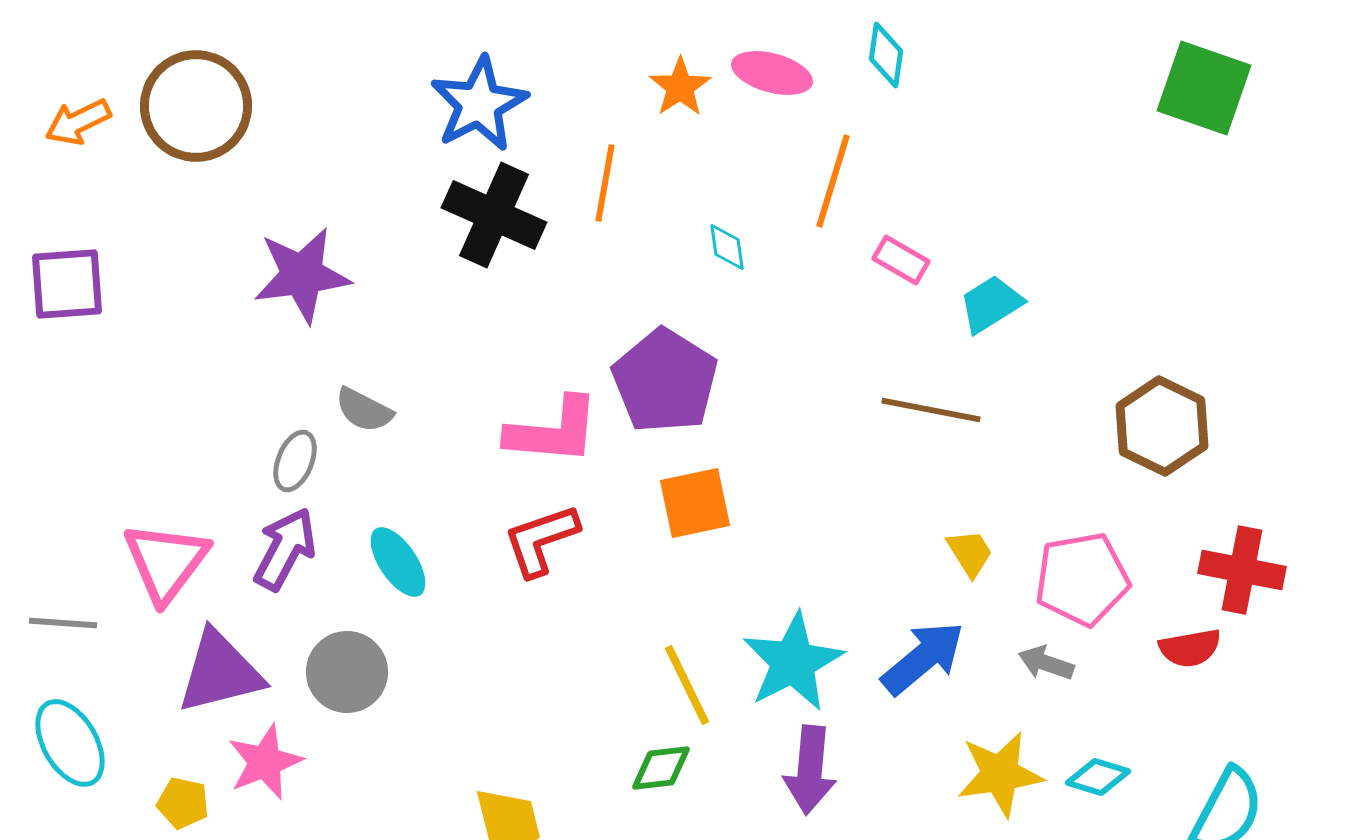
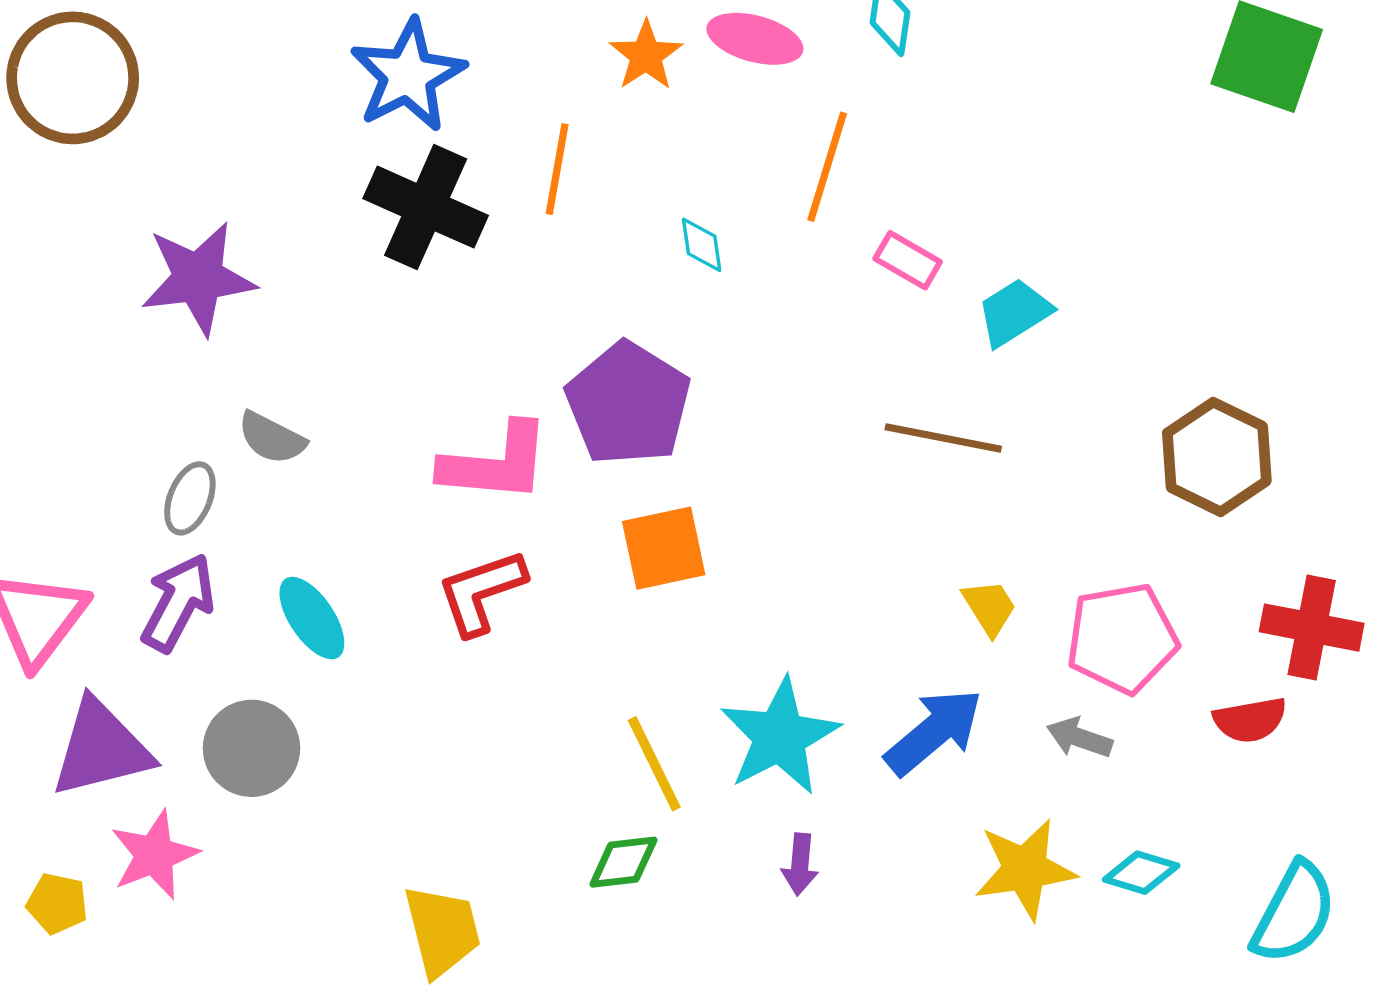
purple arrow: (810, 770) -> (800, 864), size x0.6

